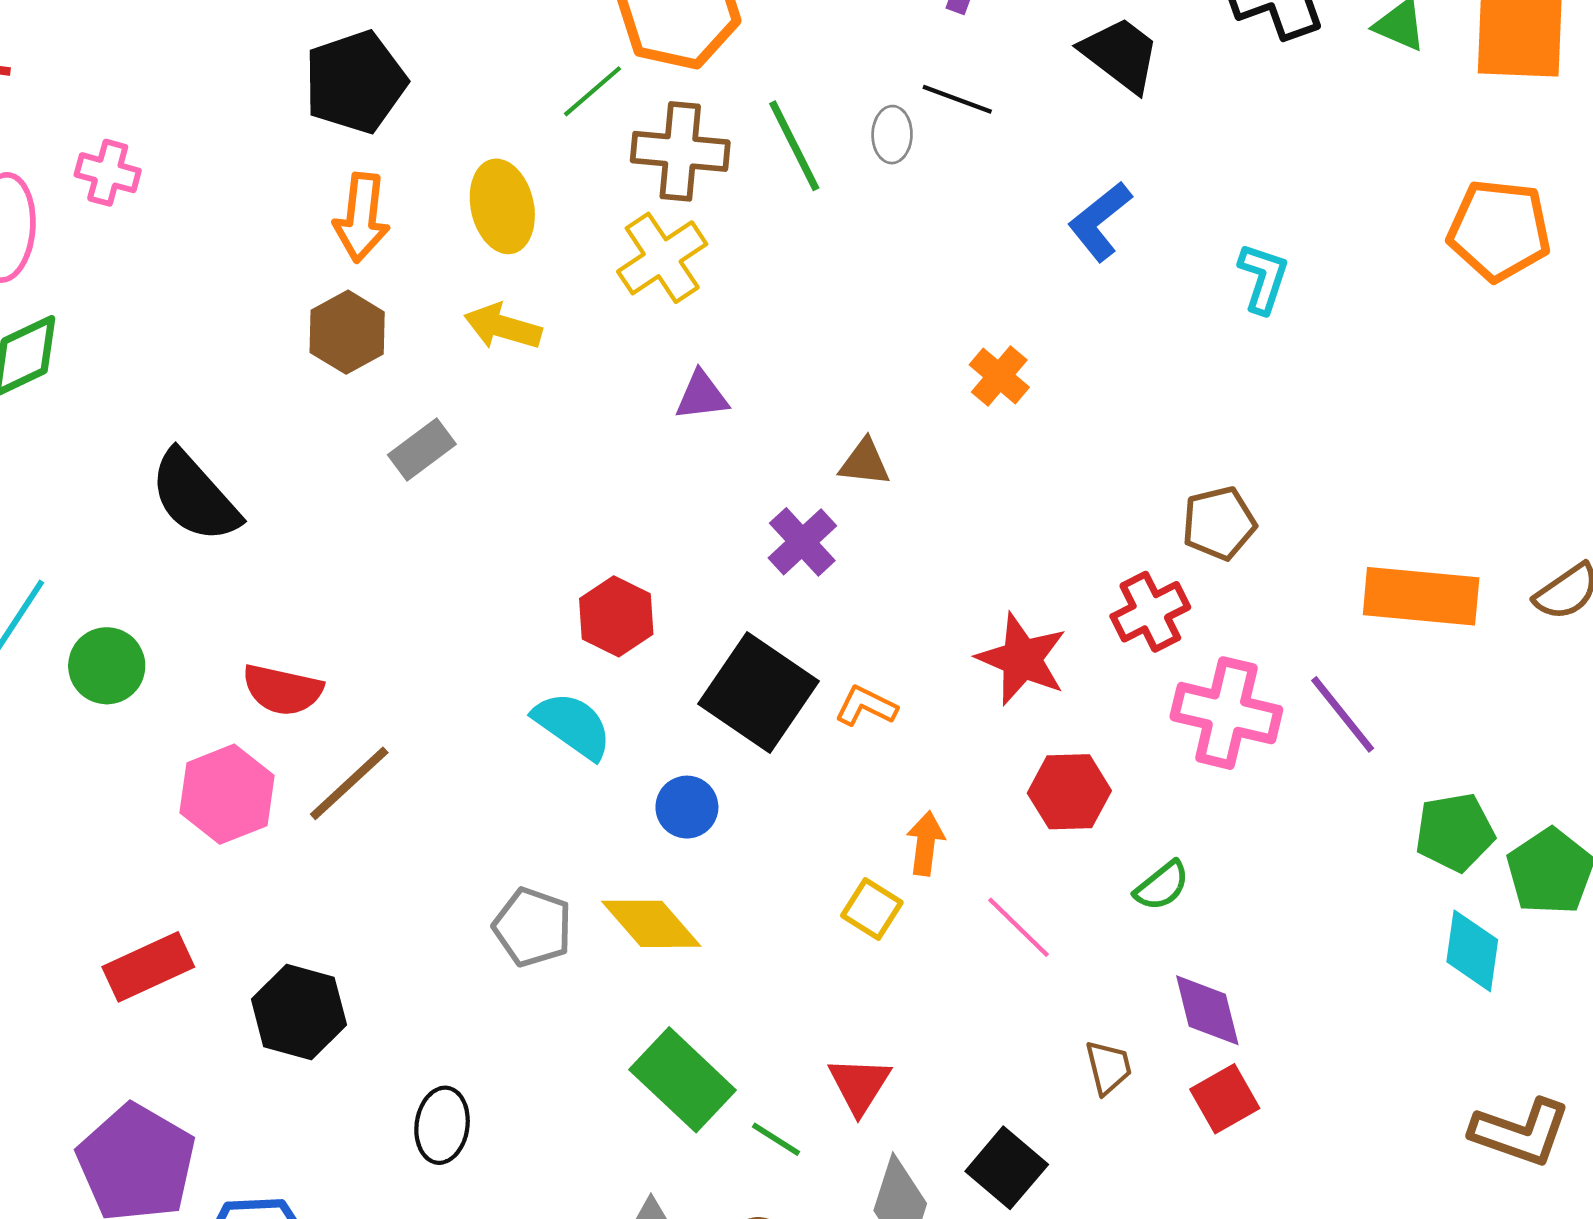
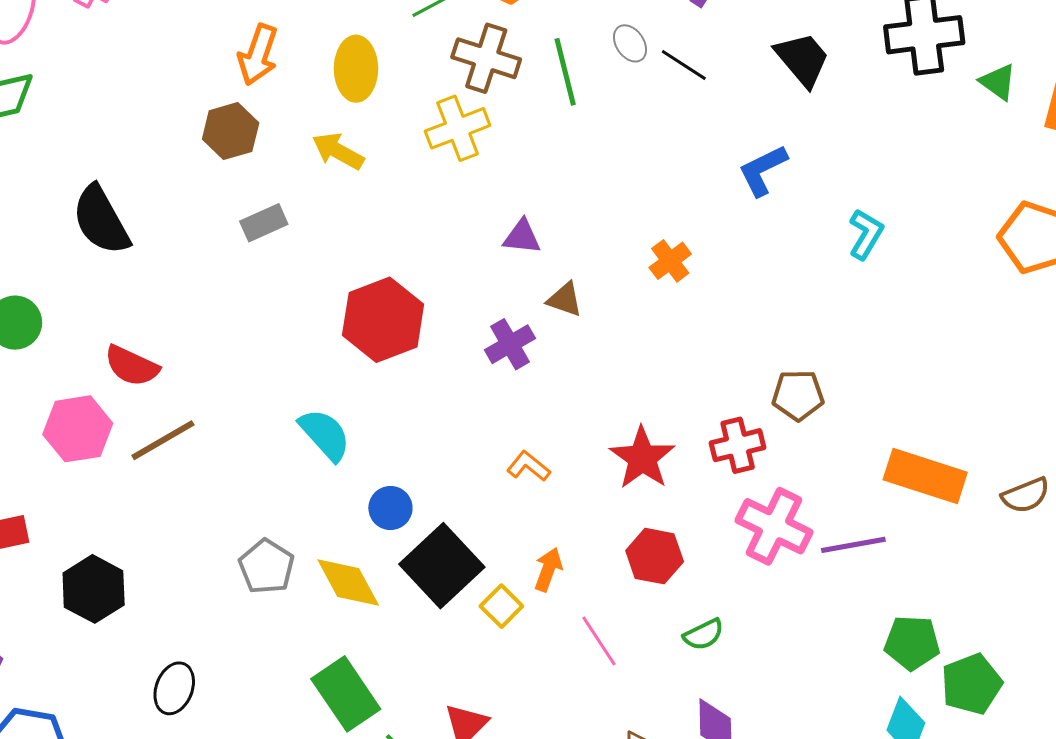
gray ellipse: (892, 135) -> (630, 43), moved, turned -48
purple triangle: (702, 396) -> (522, 237), moved
red hexagon: (616, 616) -> (383, 320), moved, size x1.5
black square: (759, 692) -> (442, 566), moved
purple line: (1343, 714) -> (853, 545), turned -74

